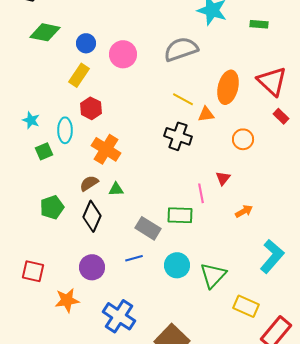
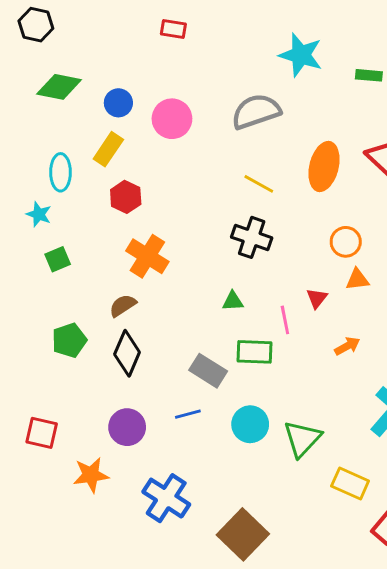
orange triangle: (206, 114) -> (357, 279), moved
cyan ellipse: (65, 130) -> (60, 172), moved
green triangle: (116, 189) -> (233, 301), moved

